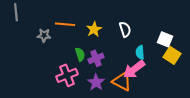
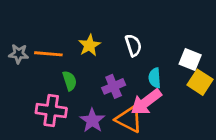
orange line: (65, 24) -> (48, 54), moved
purple cross: (96, 58) -> (114, 86), moved
pink cross: (67, 75) -> (51, 111), turned 30

